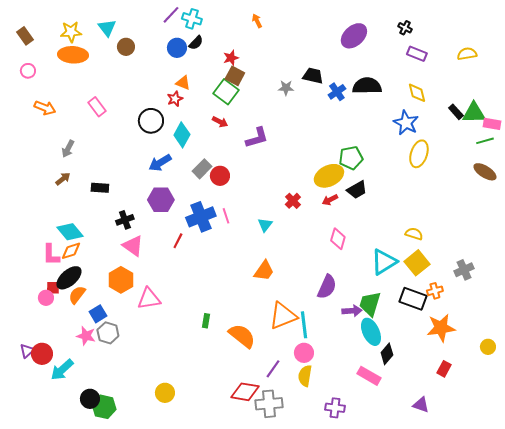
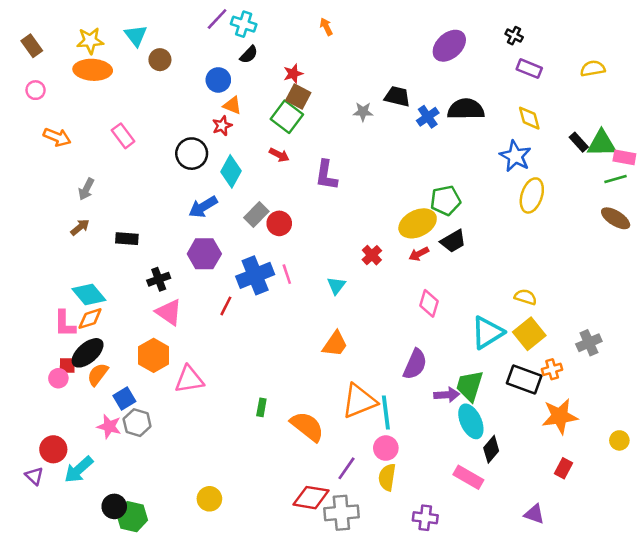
blue circle: (177, 48) -> (218, 80), moved
purple L-shape: (257, 138) -> (326, 175), turned 115
purple triangle: (27, 351) -> (34, 476), moved, turned -35

